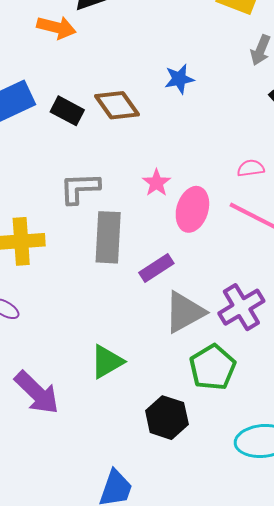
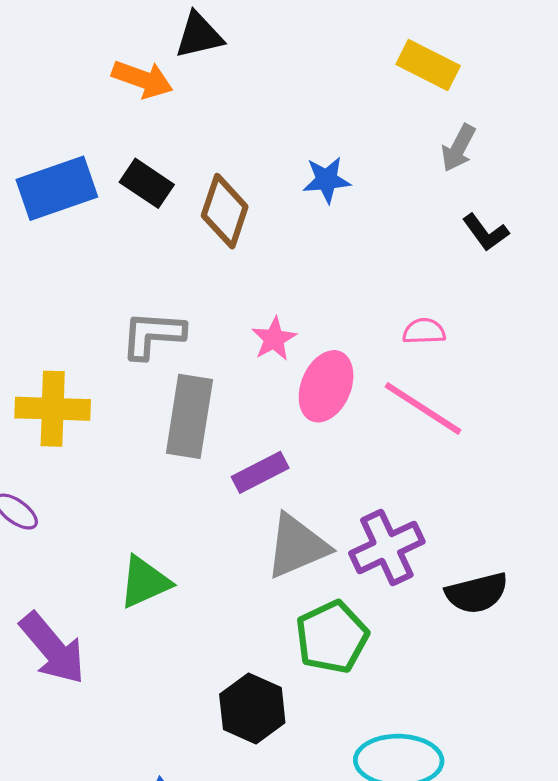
brown diamond: (117, 105) -> (225, 211), turned 48
black rectangle: (67, 111) -> (147, 183), moved
green triangle: (107, 362) -> (145, 582), moved

